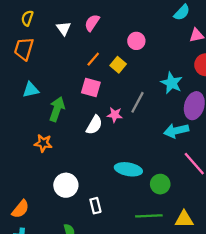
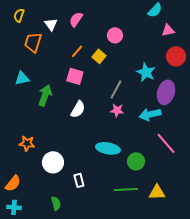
orange trapezoid: (24, 49) -> (33, 42), moved
pink star: (115, 115) -> (117, 110), moved
orange star: (43, 143) -> (27, 143), moved

